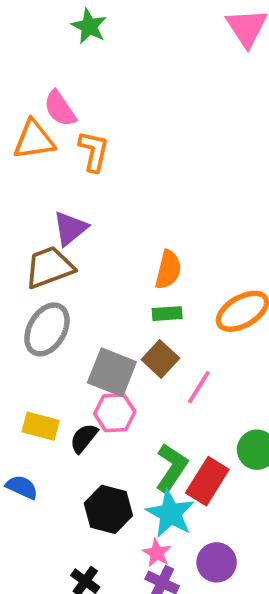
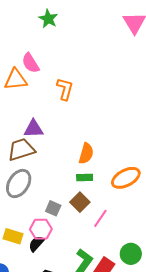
orange L-shape: (94, 151) -> (65, 89), moved
purple triangle: (70, 228) -> (34, 129), turned 35
gray square: (112, 372) -> (53, 208), size x0.6
pink hexagon: (115, 413) -> (41, 229), moved

